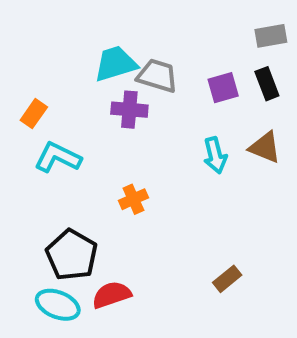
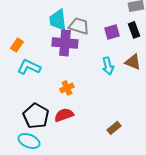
cyan trapezoid: (116, 64) -> (58, 20), turned -80
purple cross: (129, 110) -> (65, 43), size x1.4
red semicircle: (112, 295) -> (64, 115), moved

